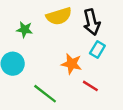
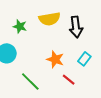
cyan rectangle: (97, 50) -> (84, 59), moved

